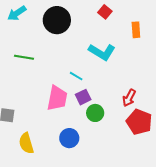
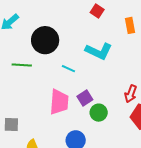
black circle: (57, 20) -> (45, 40), moved
cyan line: (76, 76) -> (68, 69), moved

